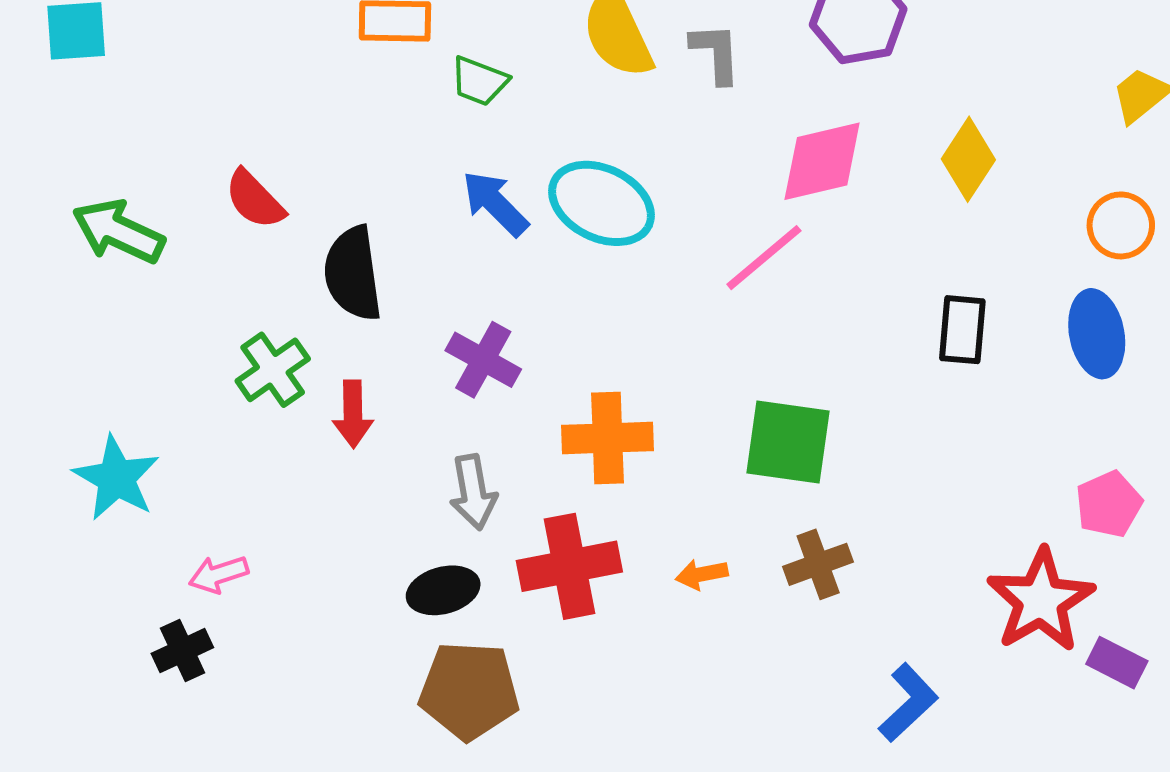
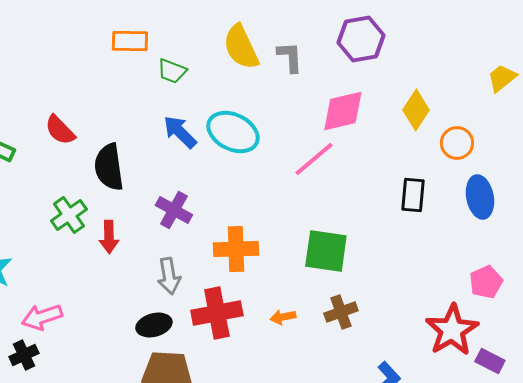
orange circle: (1121, 225) -> (457, 143), moved
pink arrow: (219, 574) -> (42, 317), size x1.4

